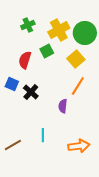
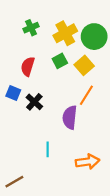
green square: (47, 51) -> (60, 61), moved
purple semicircle: (63, 106) -> (70, 117), size x1.5
brown line: (13, 145) -> (14, 182), moved

